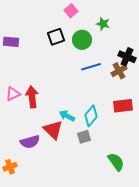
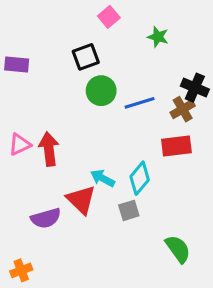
green circle: (82, 40) -> (101, 91), moved
red rectangle: (123, 106) -> (176, 146), moved
orange cross: (10, 167) -> (21, 270), moved

